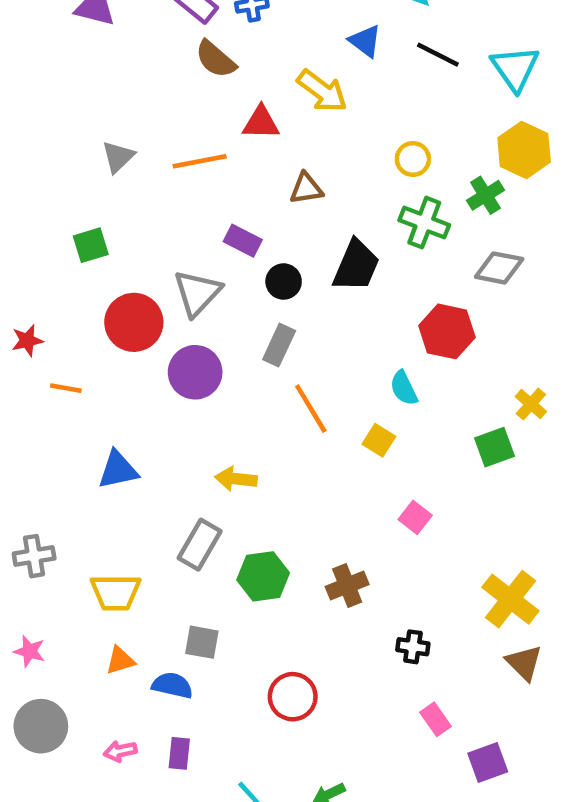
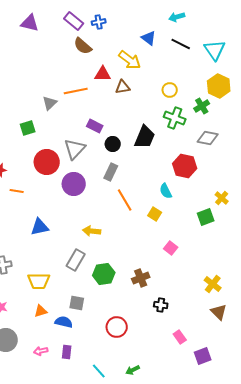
gray triangle: (118, 157) -> (50, 103), moved
brown triangle: (306, 189) -> (123, 87), moved
yellow cross: (510, 599) -> (213, 284), size x0.7
black cross: (413, 647) -> (161, 305), moved

